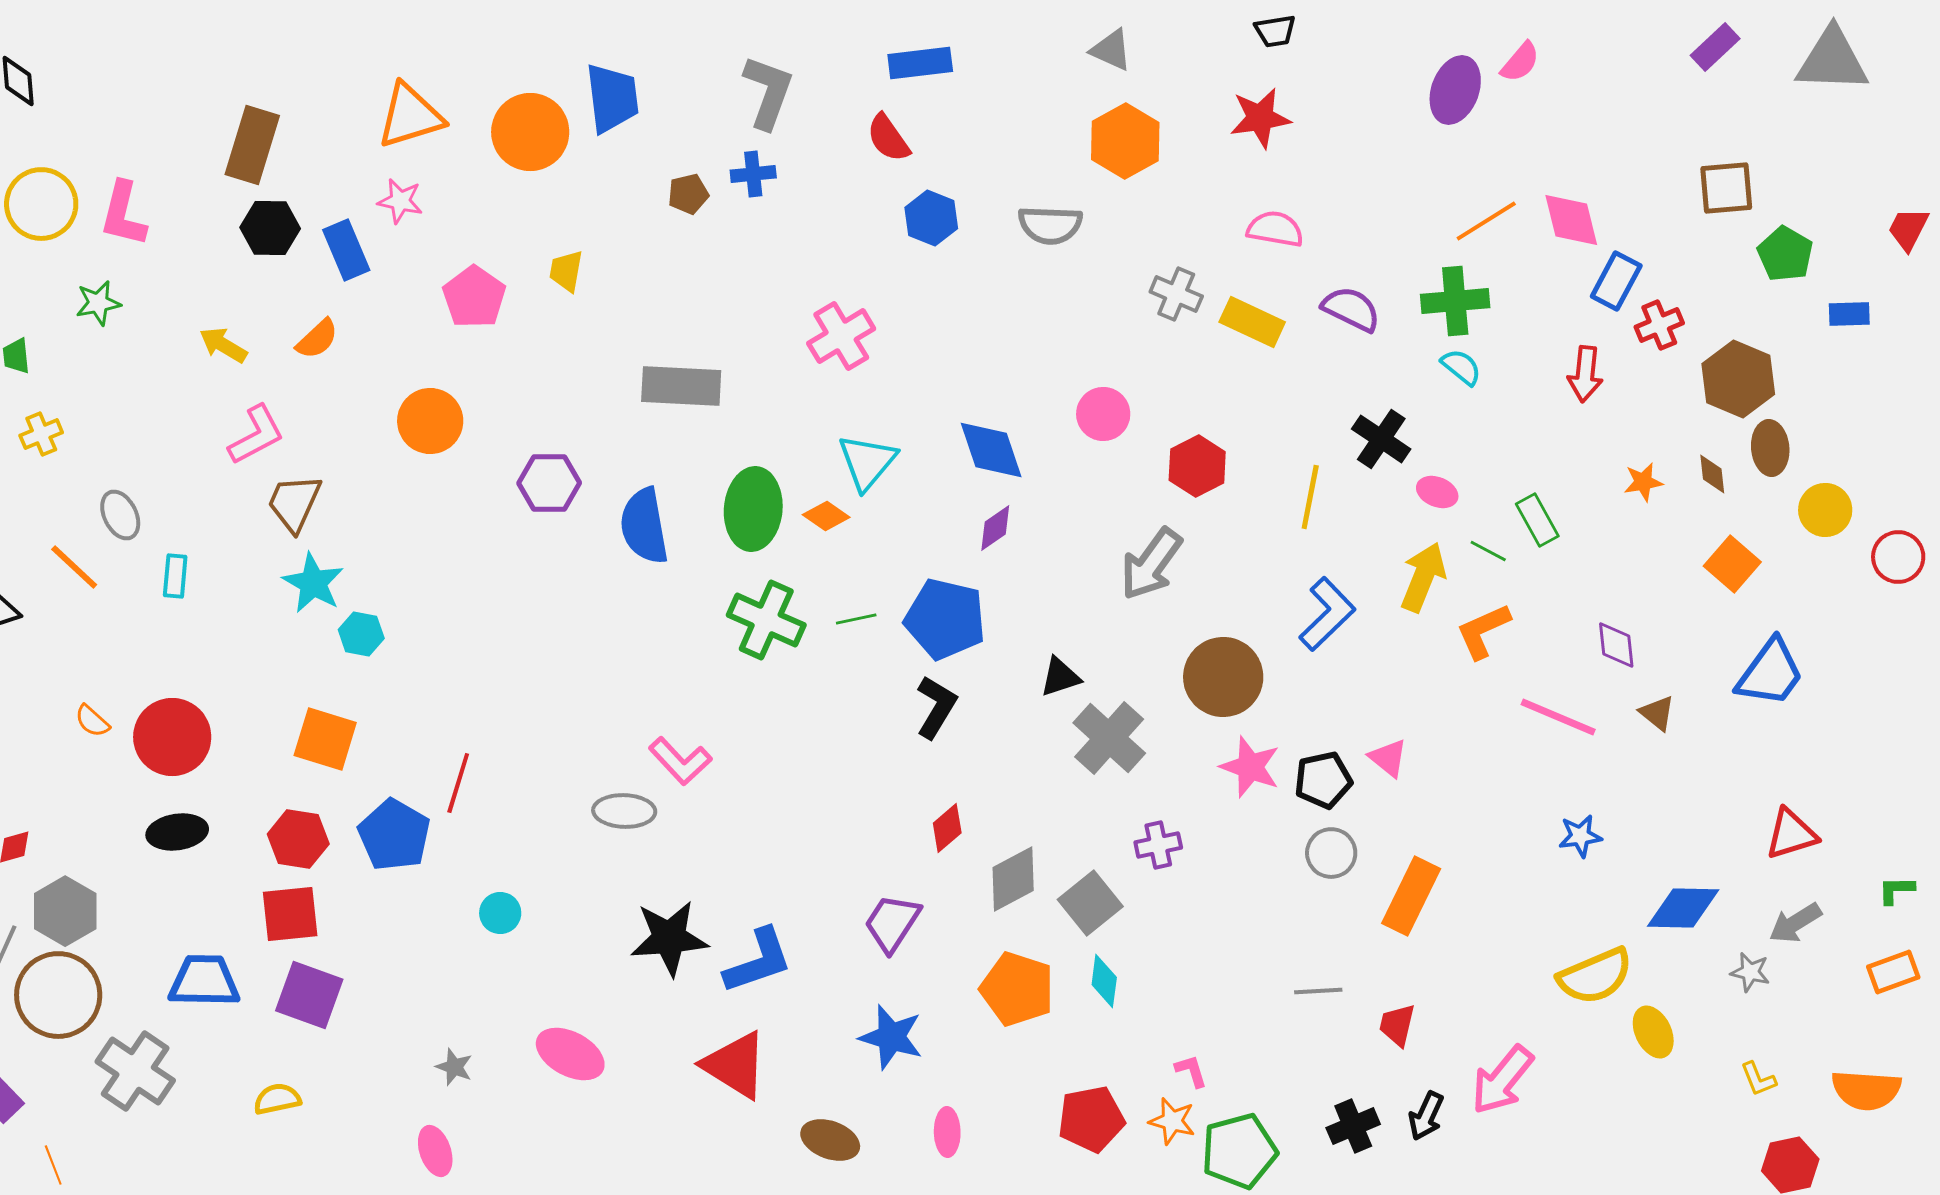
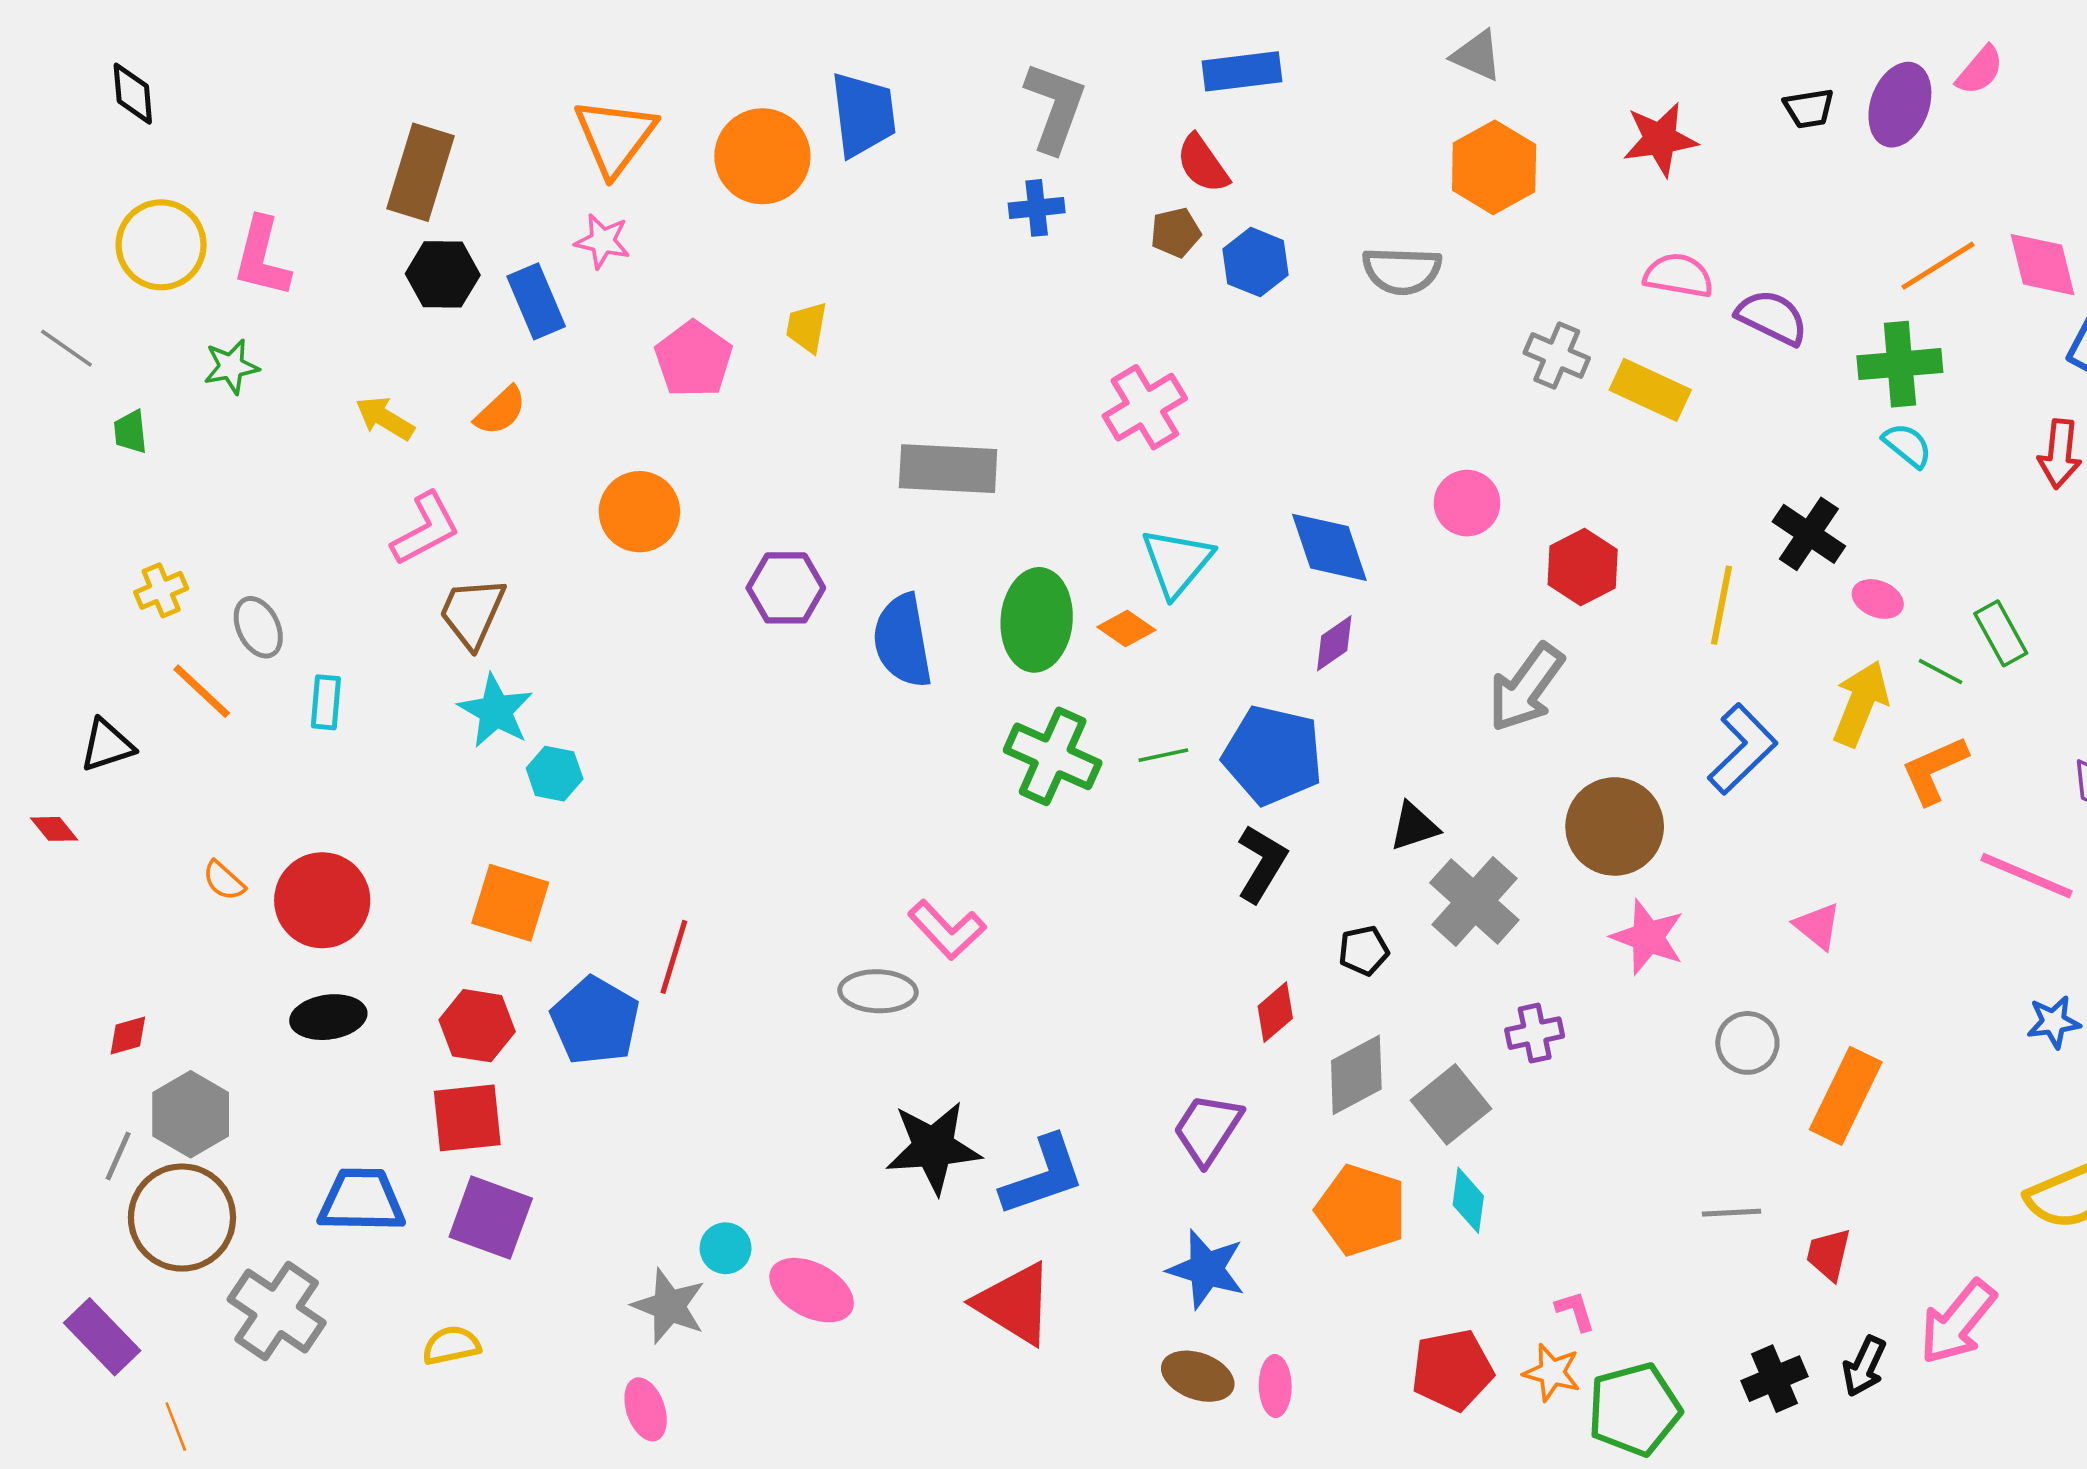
black trapezoid: (1275, 31) -> (1809, 108), moved
orange triangle: (410, 116) -> (615, 137), turned -36
brown pentagon: (688, 194) -> (1176, 233), moved
purple semicircle: (1351, 309) -> (1772, 317), moved
yellow cross: (41, 434) -> (161, 590), moved
black pentagon: (1323, 780) -> (1364, 951), moved, size x0.7
cyan circle: (500, 913) -> (726, 1248), moved
gray star: (454, 1067) -> (669, 1306), size x1.6
brown ellipse: (830, 1140) -> (1198, 1376), moved

